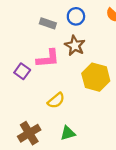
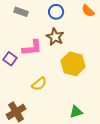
gray rectangle: (48, 23) -> (21, 12), moved
green triangle: (68, 133) -> (76, 112), moved

